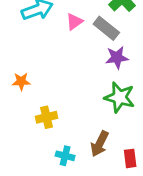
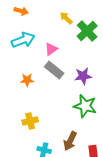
gray rectangle: (106, 28) -> (54, 70), moved
orange star: (21, 81) -> (27, 80), moved

